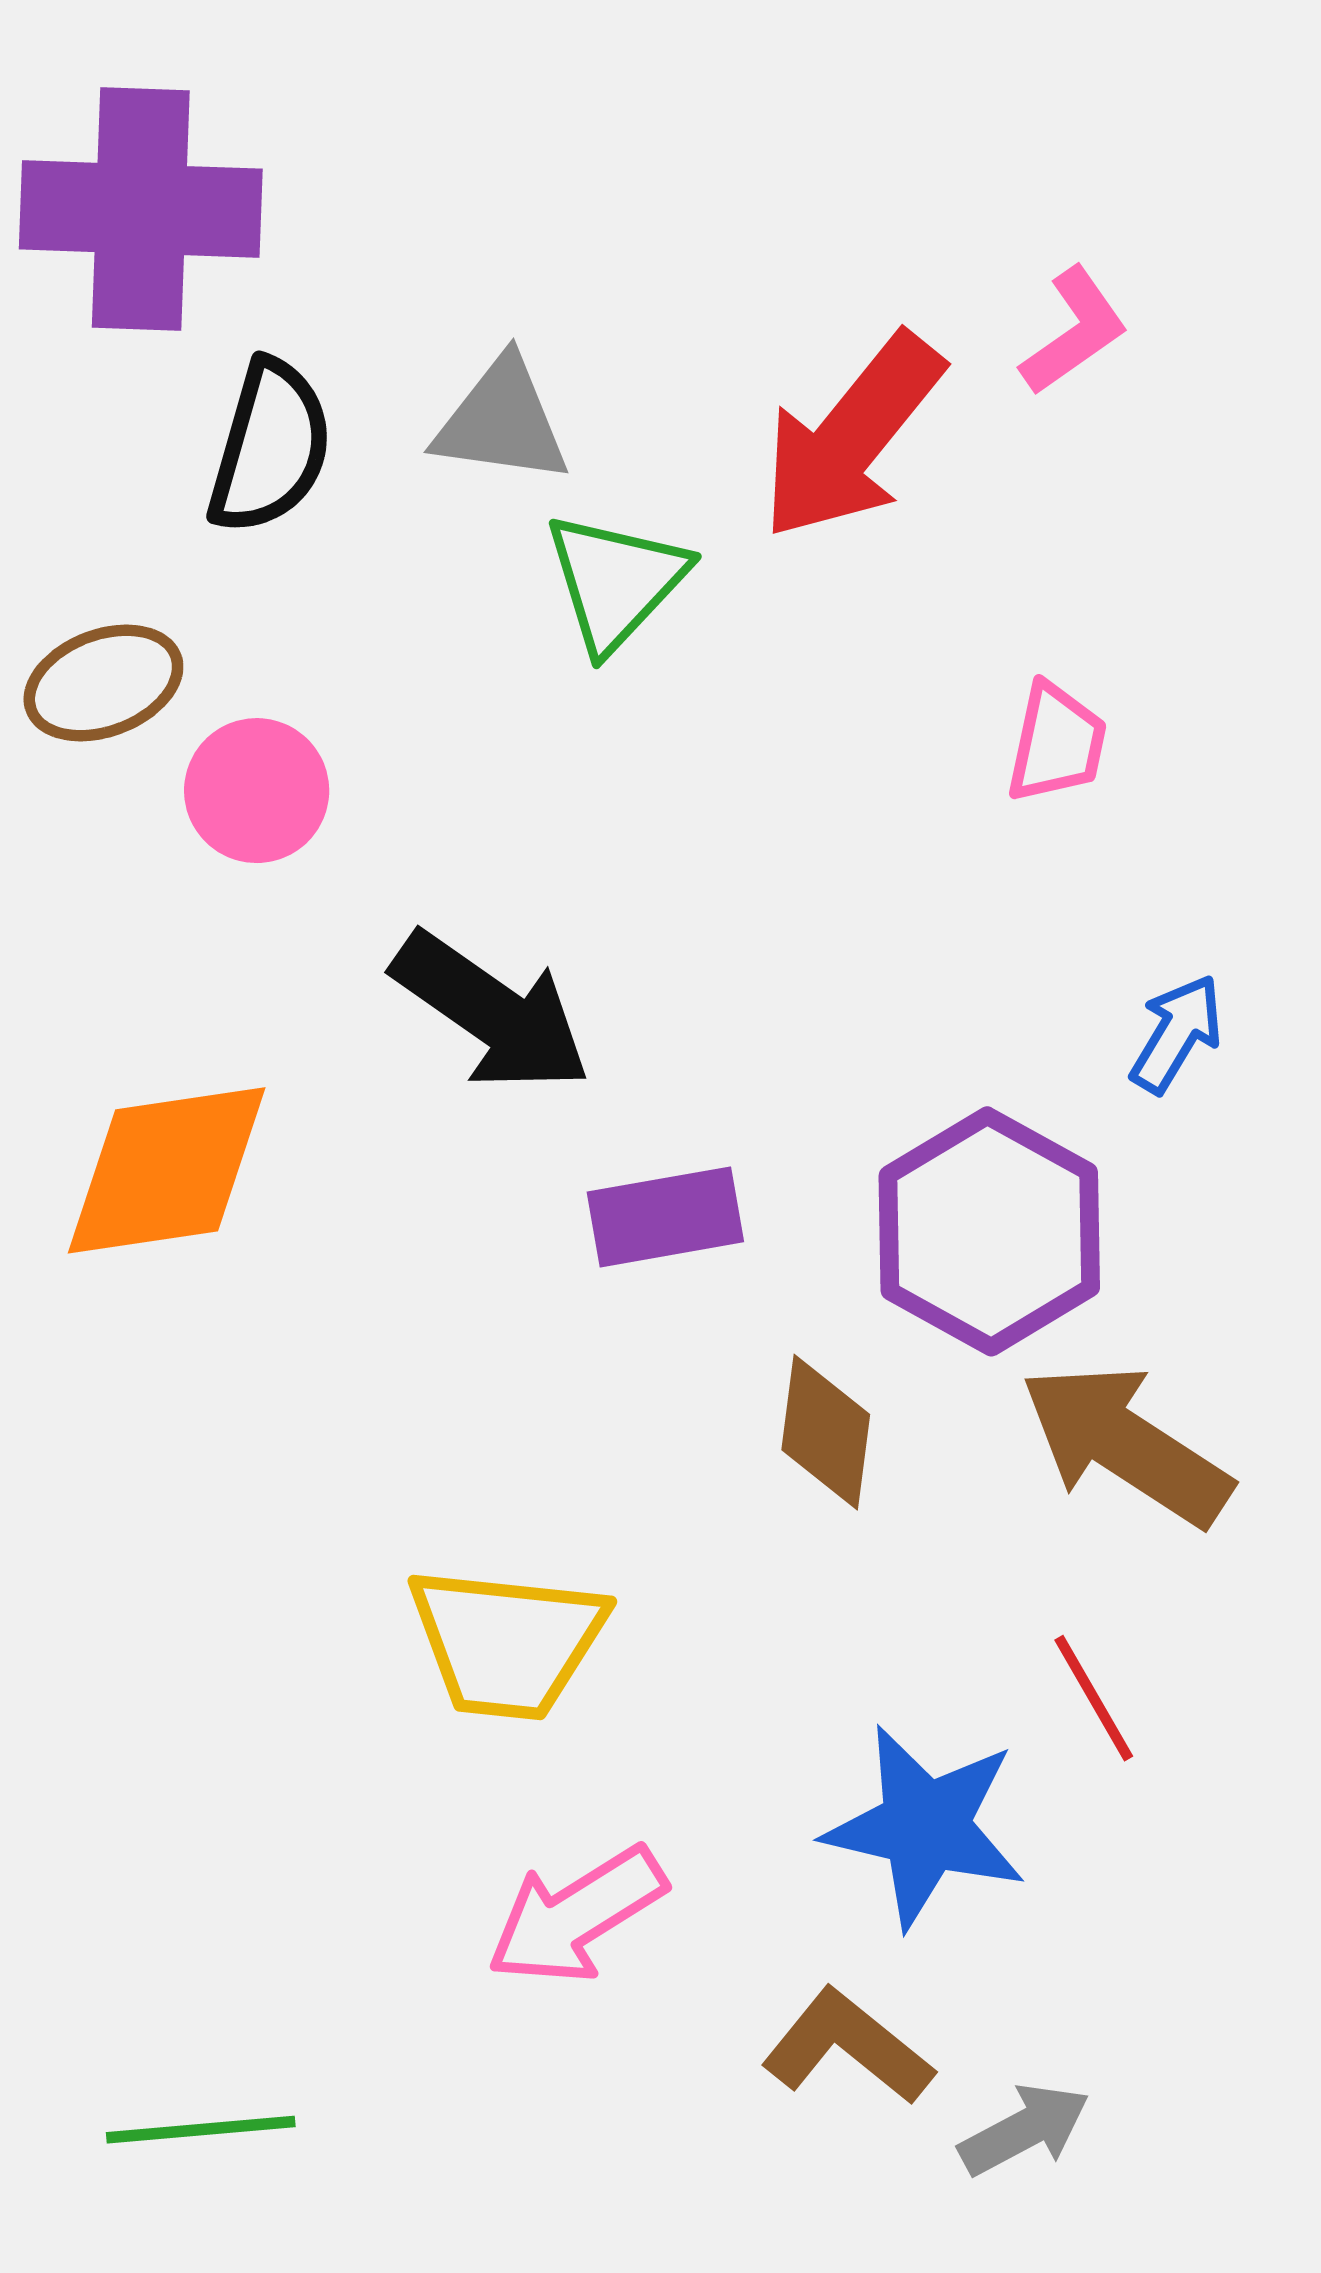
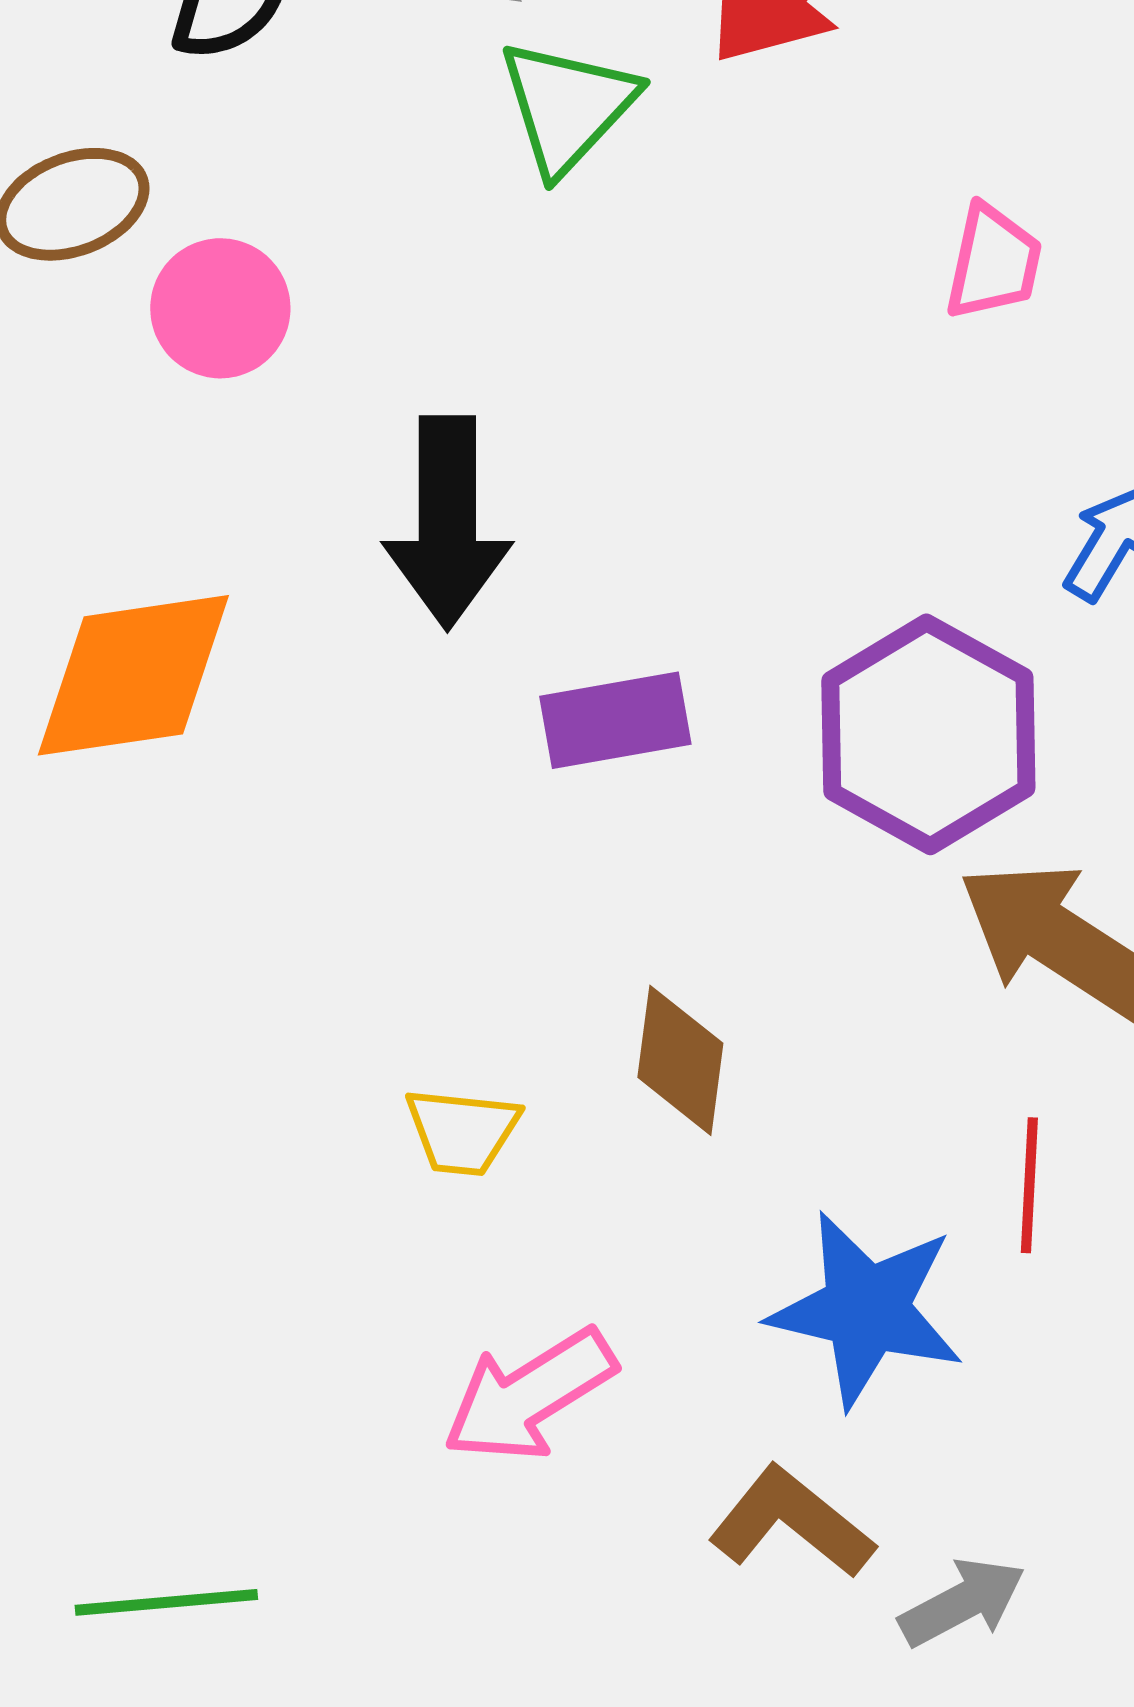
black arrow: (492, 1012) -> (447, 522), turned 55
brown diamond: (826, 1432) -> (680, 1060), moved
yellow trapezoid: (507, 1642) -> (462, 1131), size x0.6
red line: (1094, 1698) -> (1029, 1185), turned 33

